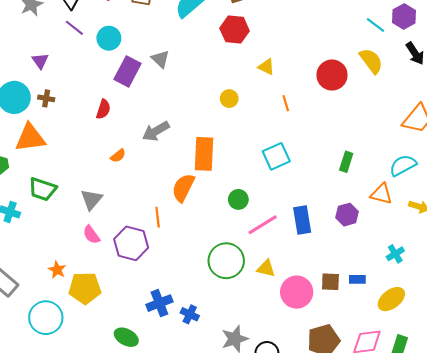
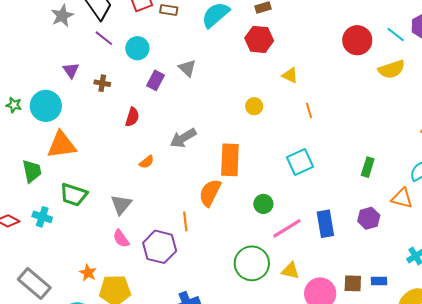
yellow semicircle: (371, 61) -> (392, 69), turned 108
purple rectangle: (127, 71) -> (156, 80), size x0.7
red circle: (332, 75) -> (357, 40), moved
brown cross: (46, 98) -> (102, 83), moved

